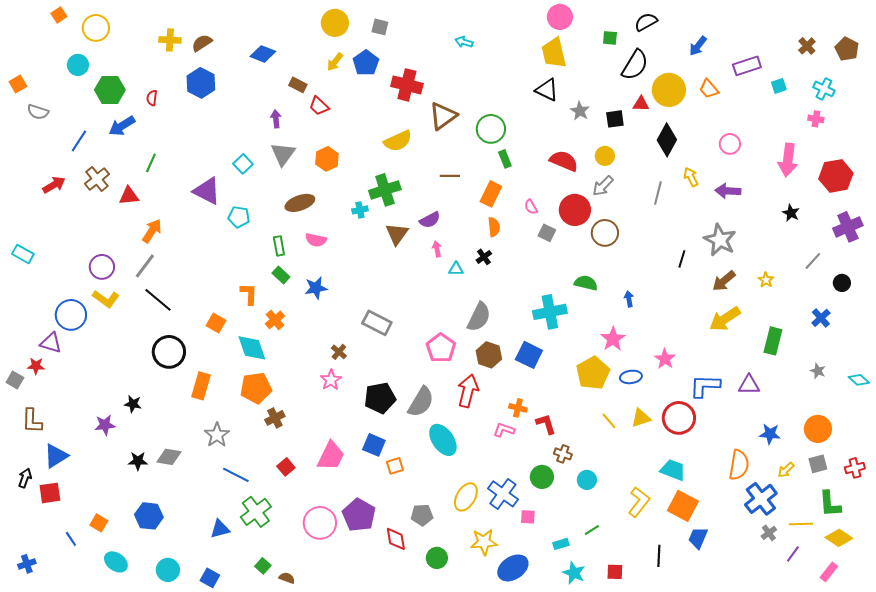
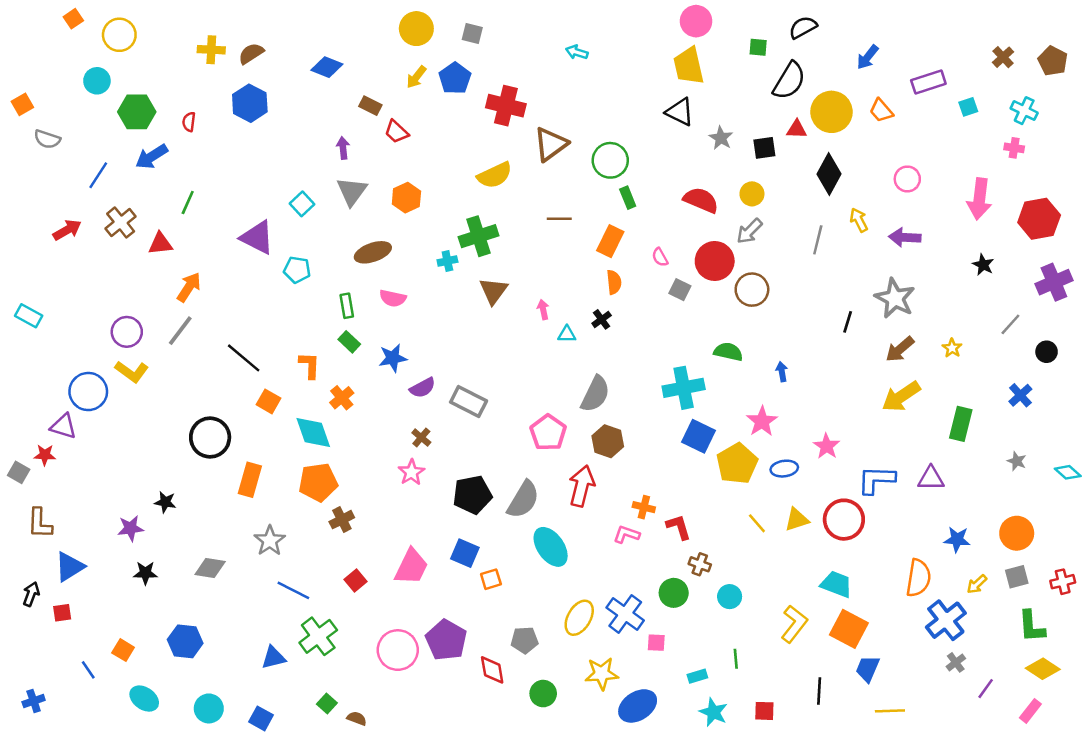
purple semicircle: (430, 220) -> (423, 388), moved
black line: (158, 300) -> (244, 358), moved
blue square: (529, 355) -> (699, 436), moved
black star: (138, 461) -> (145, 573), moved
red square: (50, 493) -> (62, 613), size x0.7
yellow line: (801, 524) -> (890, 711), moved
green line: (592, 530) -> (736, 659), turned -63

